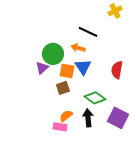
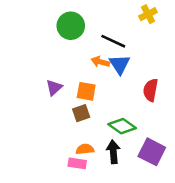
green circle: (53, 54) -> (71, 26), moved
blue triangle: (83, 67) -> (120, 64), moved
orange semicircle: (66, 116) -> (85, 149), turned 32

